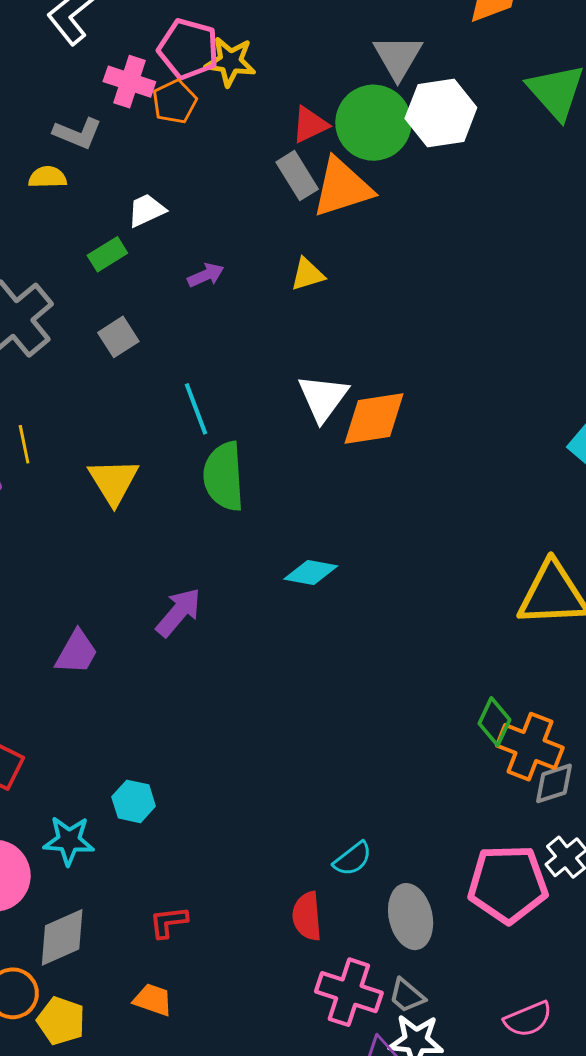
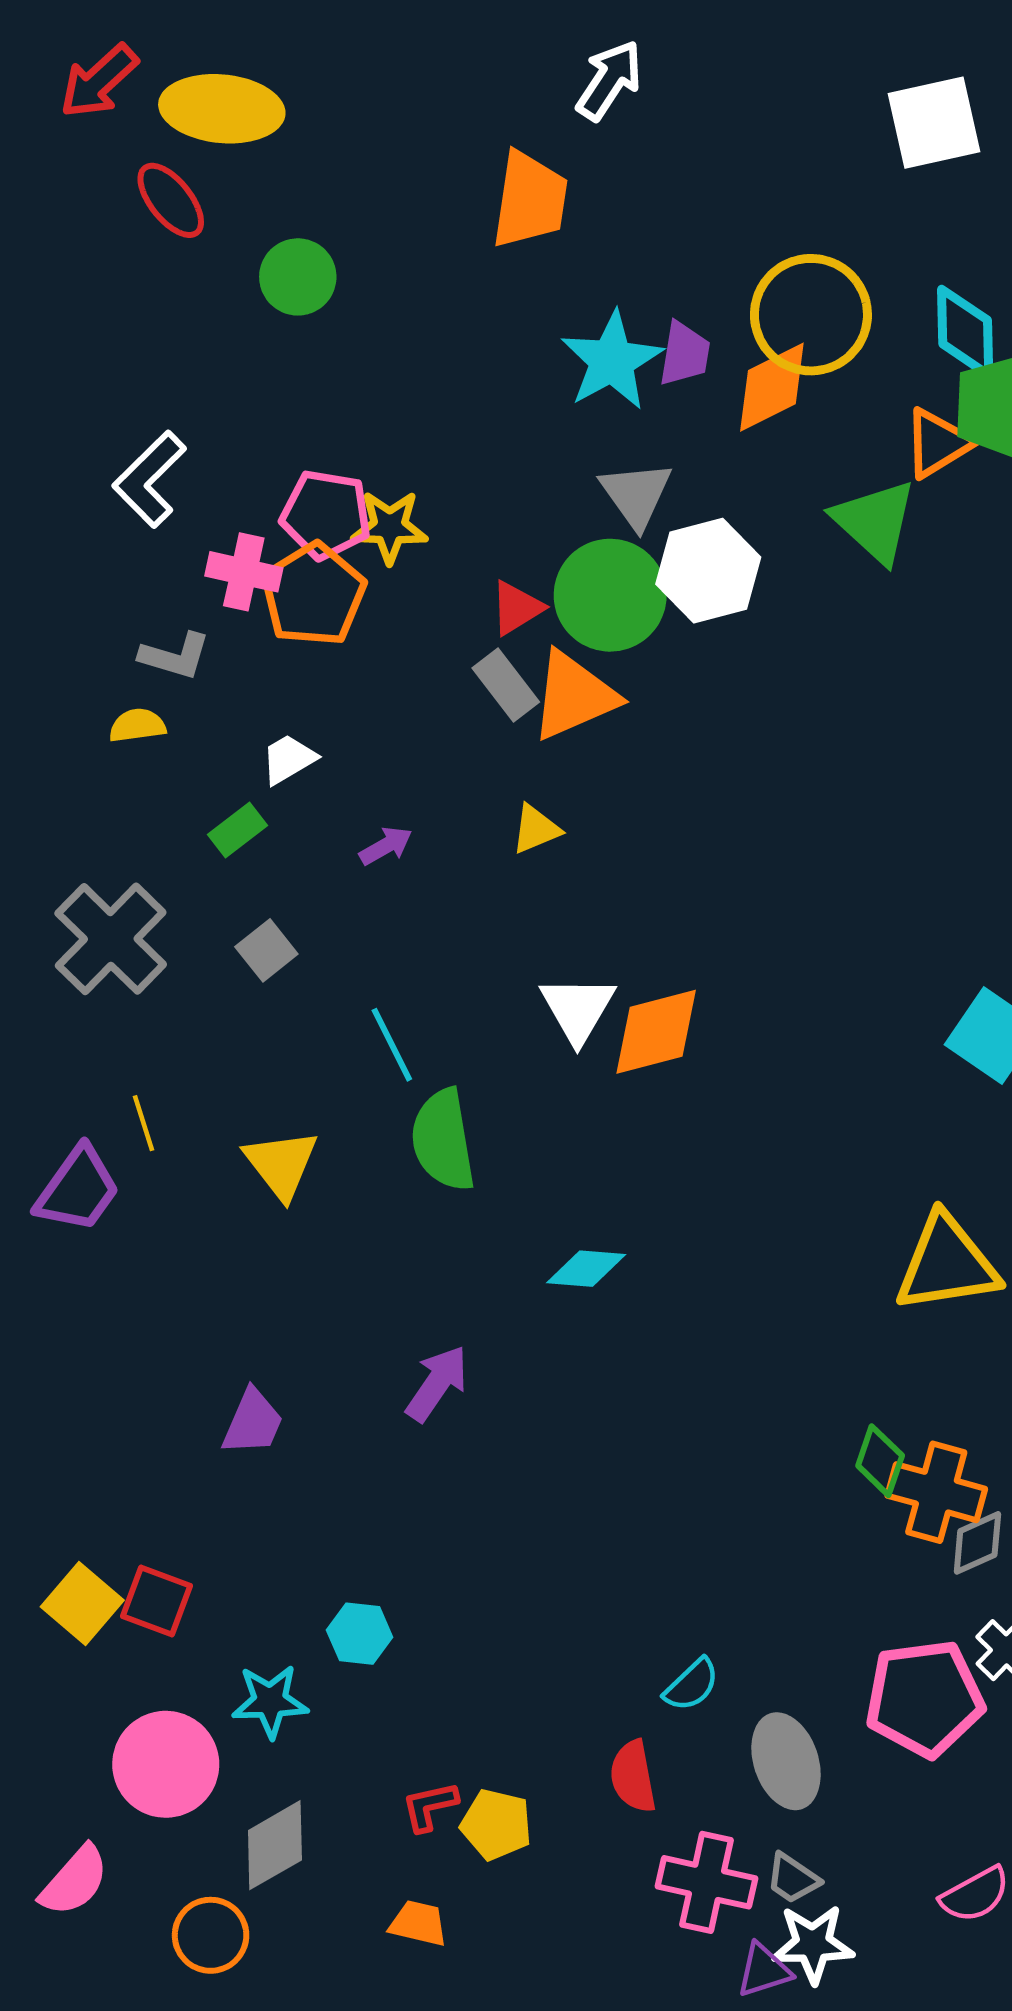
orange pentagon: (175, 102) -> (313, 595), size x1.6
purple arrow: (179, 612) -> (437, 1383), moved
yellow pentagon: (61, 1021) -> (496, 1824), moved

